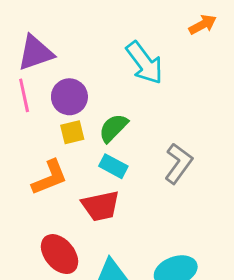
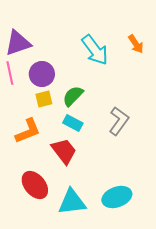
orange arrow: (203, 25) -> (136, 44), moved, turned 84
red trapezoid: (101, 206) -> (64, 151), turned -116

